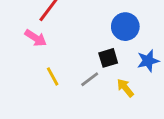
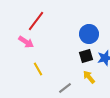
black square: (108, 58) -> (86, 56), moved
gray line: (90, 79) -> (65, 88), moved

